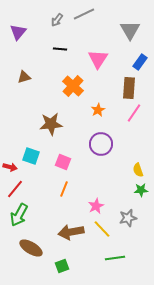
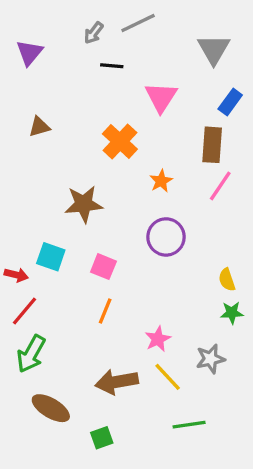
black line: (60, 49) -> (112, 66), moved

